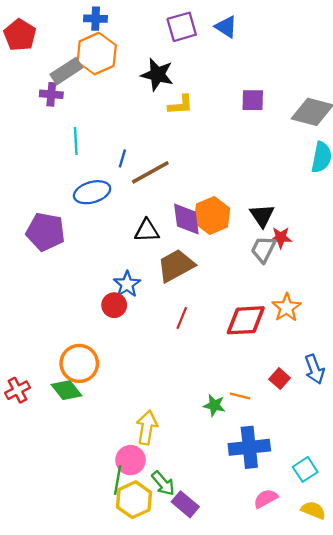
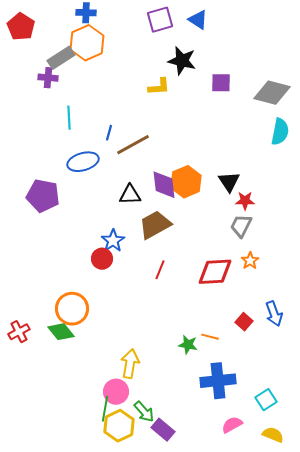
black star: (157, 75) -> (182, 61), moved
gray trapezoid: (263, 249) -> (241, 226), moved
orange star: (287, 308) -> (250, 261), size x0.7

